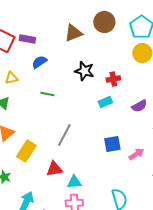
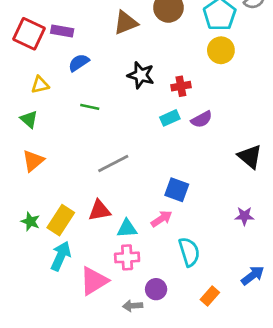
purple semicircle: (139, 106) -> (202, 119), moved
gray line: (64, 135) -> (113, 164), turned 35
blue square: (112, 144) -> (177, 190), moved, turned 30
yellow rectangle: (26, 151) -> (61, 220), moved
pink arrow: (136, 154) -> (162, 219), moved

